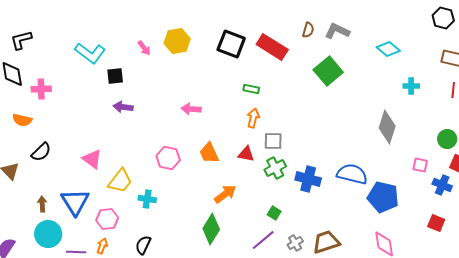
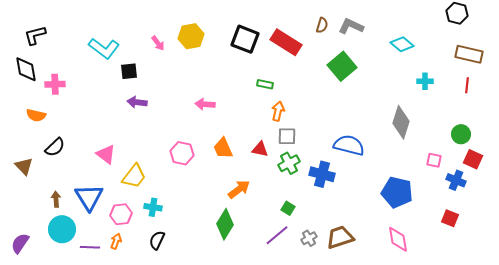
orange arrow: (253, 118) -> (278, 111), moved
blue semicircle: (352, 174) -> (349, 145), moved
cyan cross: (147, 199) -> (153, 207), moved

